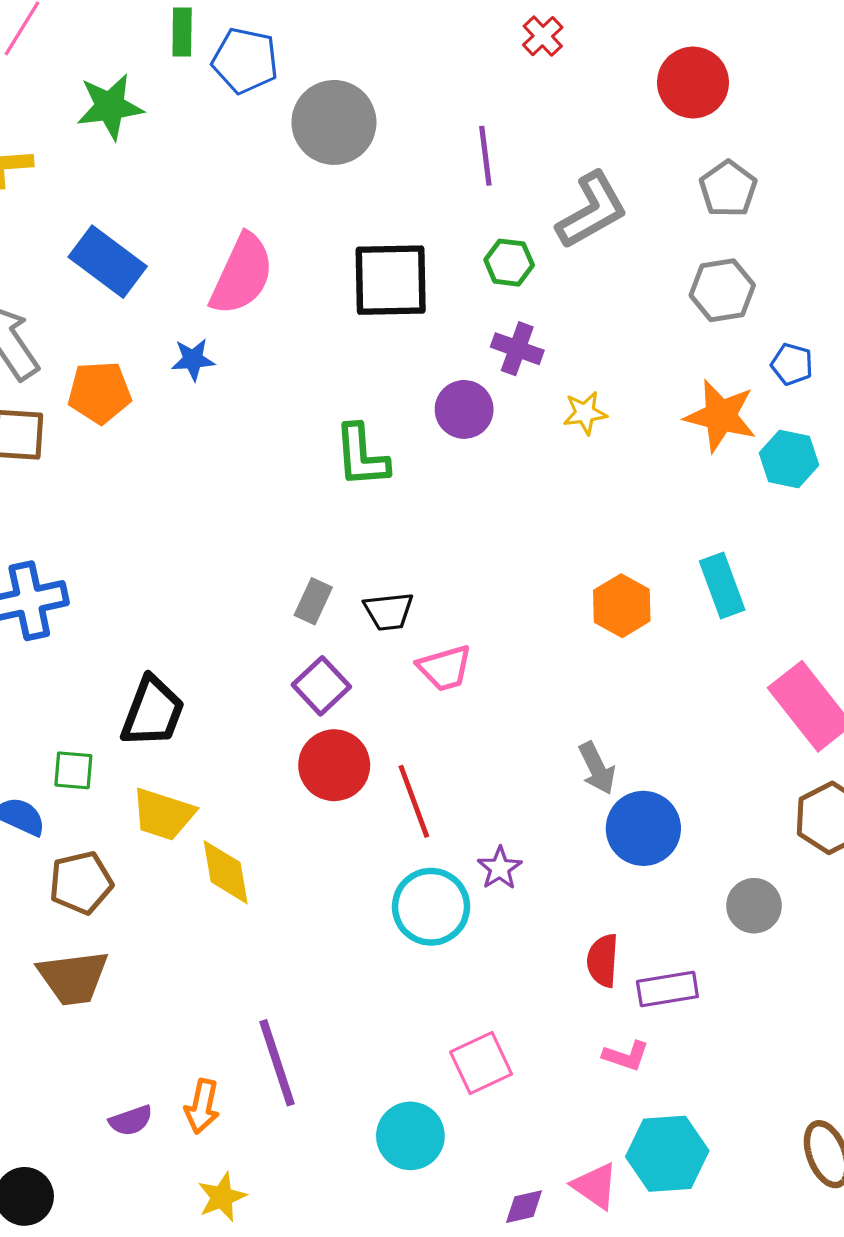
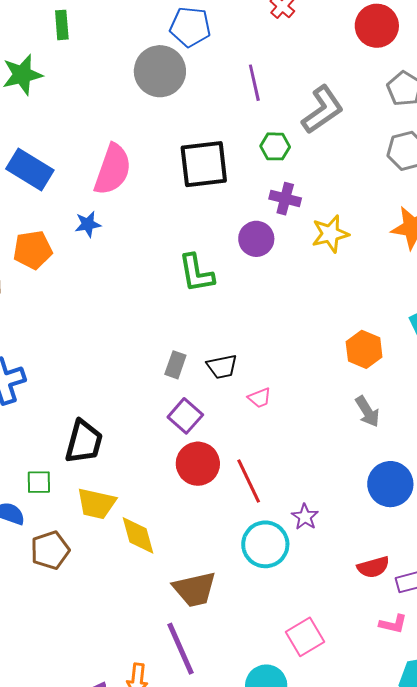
blue pentagon: (245, 61) -> (190, 27), moved
yellow star: (585, 413) -> (330, 234), size x1.4
pink trapezoid: (445, 668) -> (260, 398), size x0.7
gray arrow: (597, 768) -> (367, 411), moved
red semicircle: (603, 960) -> (373, 567), turned -104
brown trapezoid: (73, 978) -> (195, 589), moved

